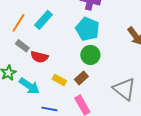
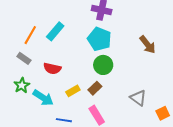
gray rectangle: (22, 46) -> (24, 58), moved
yellow rectangle: (59, 80) -> (73, 91), turned -56
gray triangle: (124, 89) -> (138, 98), size x0.7

